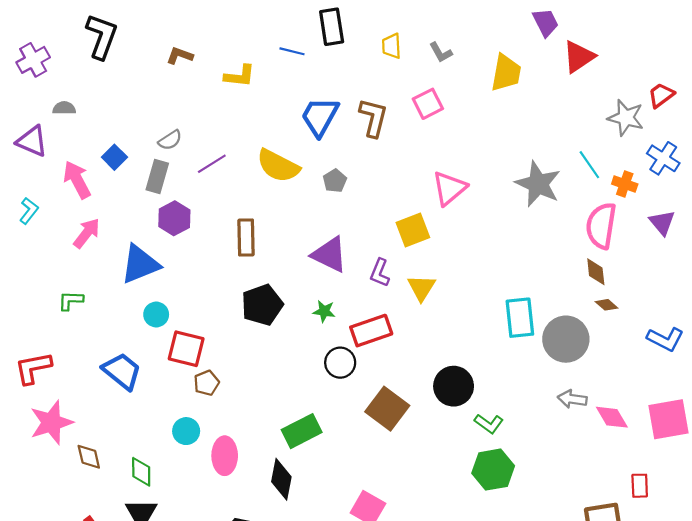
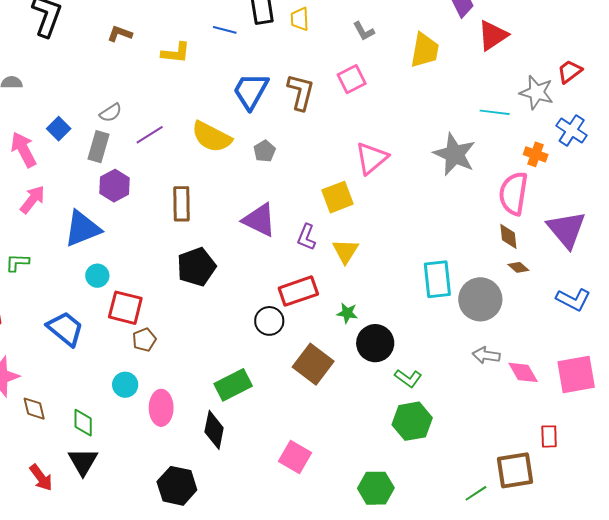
yellow trapezoid: (392, 46) -> (300, 19), moved
cyan line: (589, 165) -> (495, 112), moved, turned -48
purple triangle: (662, 222) -> (566, 229), moved, size x1.6
green star: (324, 311) -> (347, 313), moved

